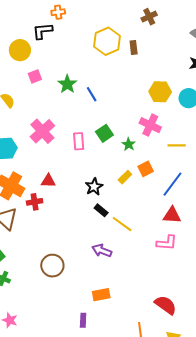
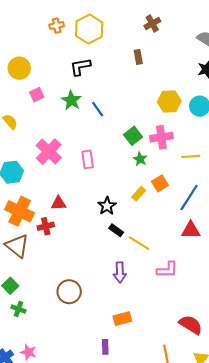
black L-shape: (43, 31) -> (80, 67), moved
yellow hexagon: (107, 41) -> (89, 29), moved
pink cross: (150, 125) -> (161, 137), turned -30
green square: (104, 133) -> (133, 136), moved
pink L-shape: (167, 243) -> (167, 270), moved
purple arrow: (102, 251) -> (120, 272), turned -108

